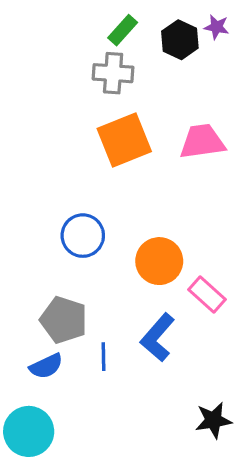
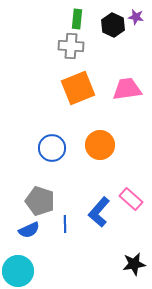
green rectangle: (123, 30) -> (77, 19), turned -36
orange circle: (159, 261) -> (100, 145), moved
pink rectangle: (207, 294) -> (131, 199), moved

